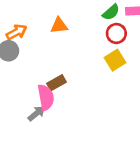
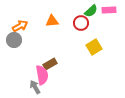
red circle: (116, 33) -> (81, 23), moved
gray arrow: (36, 113) -> (35, 87), turned -80

